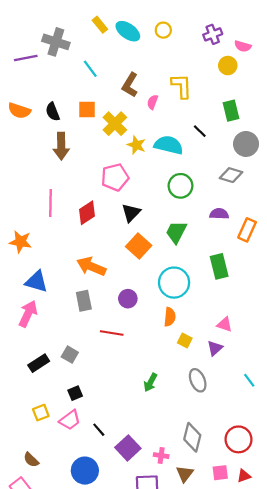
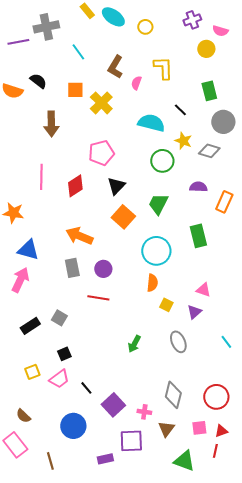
yellow circle: (163, 30) -> (145, 27), moved
gray cross: (56, 42) -> (46, 27), turned -30
black semicircle: (53, 112) -> (38, 81), moved, turned 150
yellow star: (136, 145) -> (183, 141), moved
purple circle: (128, 299) -> (103, 269), moved

